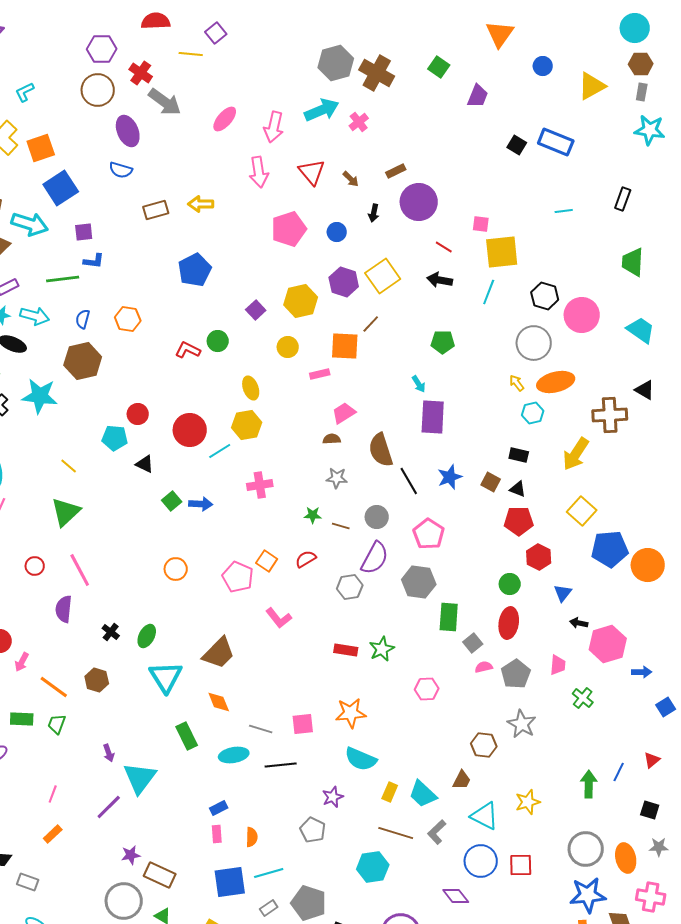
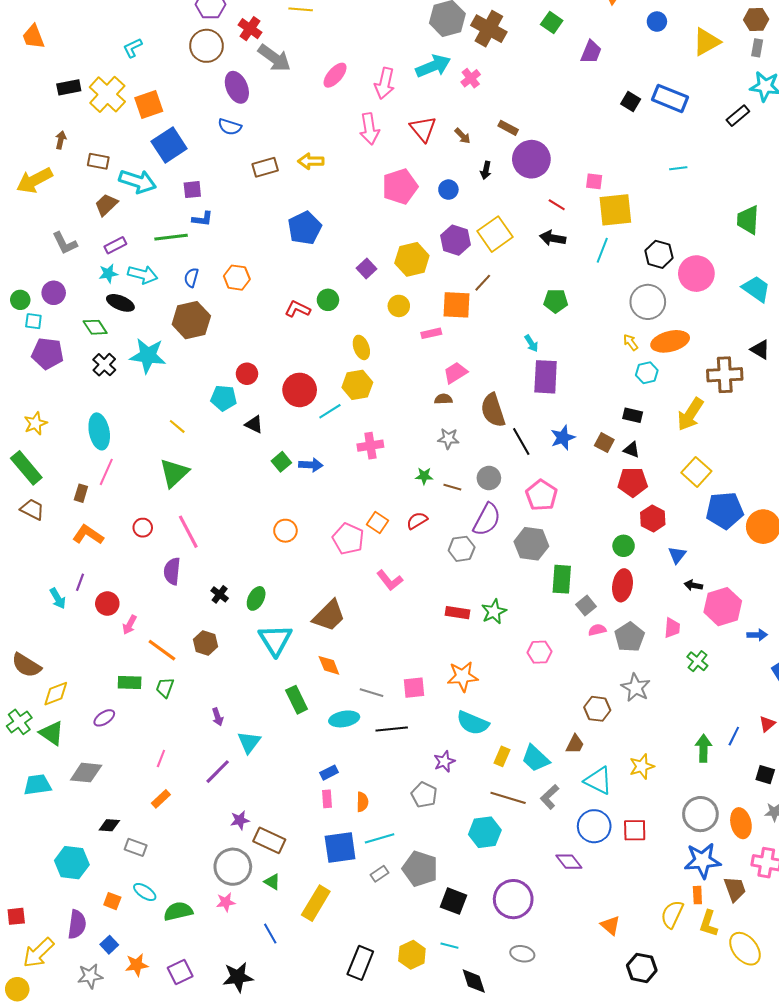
brown rectangle: (396, 171) -> (508, 128), turned 54
black rectangle: (623, 199) -> (738, 116), moved, turned 30
cyan triangle: (140, 778) -> (249, 742), size x0.7

